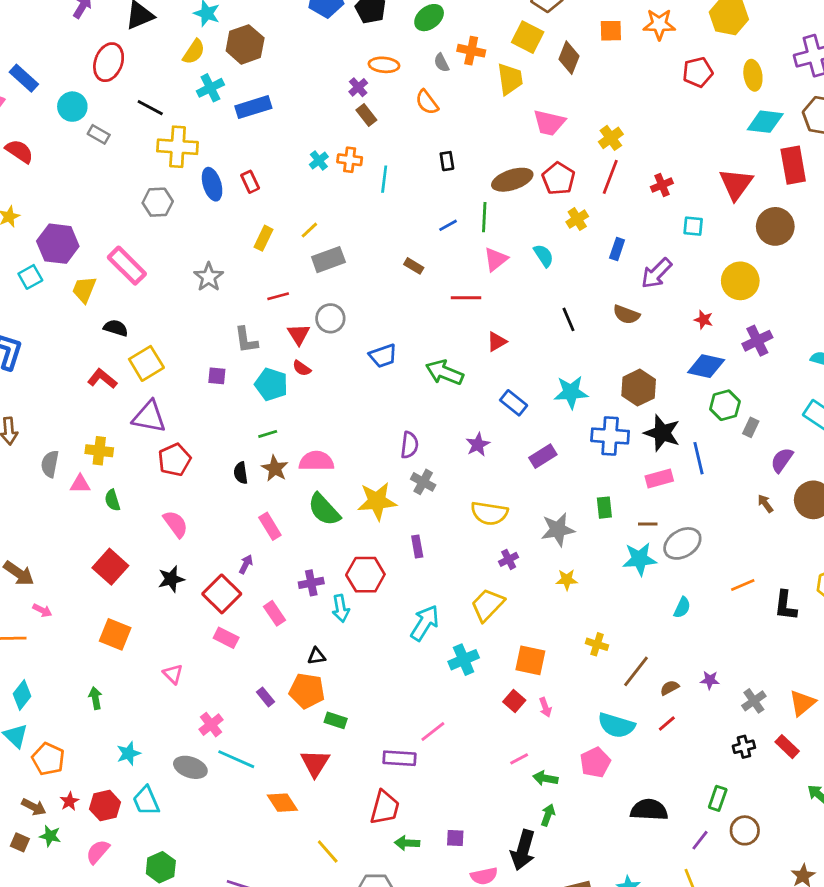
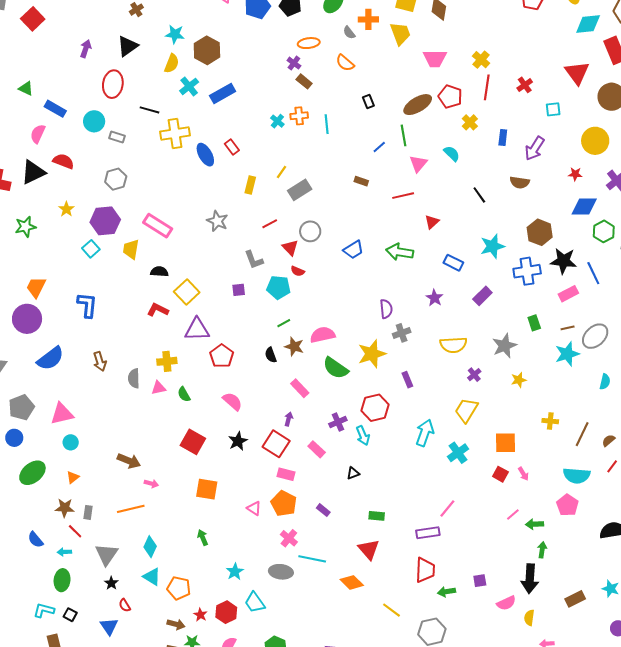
gray hexagon: (158, 202) -> (116, 179), moved
gray cross: (423, 482) -> (402, 333), turned -36
orange pentagon: (307, 691) -> (284, 503), moved, turned 30

